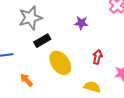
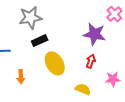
purple star: (81, 23) -> (95, 34), moved, size x1.6
orange arrow: (26, 80) -> (21, 77), turned -144

